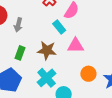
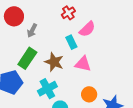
green rectangle: (20, 53) -> (27, 58), size x1.5

